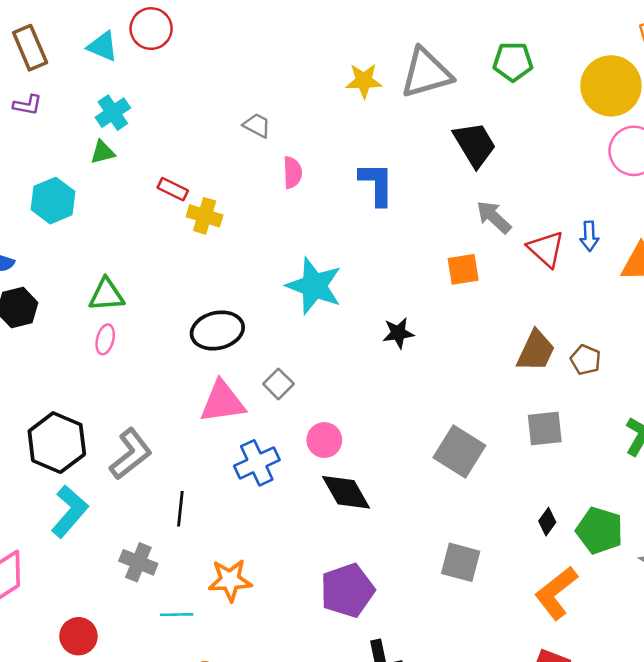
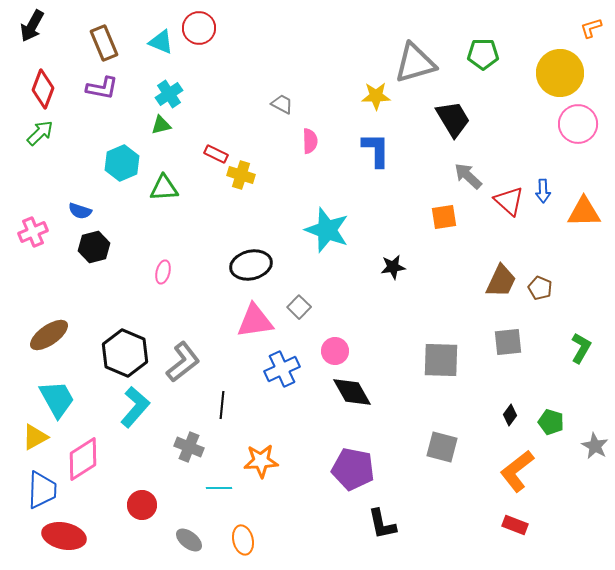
yellow star: (364, 81) -> (376, 96), moved
purple L-shape: (28, 105) -> (102, 88), size x1.4
green triangle: (106, 295) -> (164, 188), moved
gray square: (459, 451) -> (441, 360), turned -30
green pentagon: (599, 530) -> (551, 422), size x0.7
purple pentagon: (347, 590) -> (353, 469), turned 30

